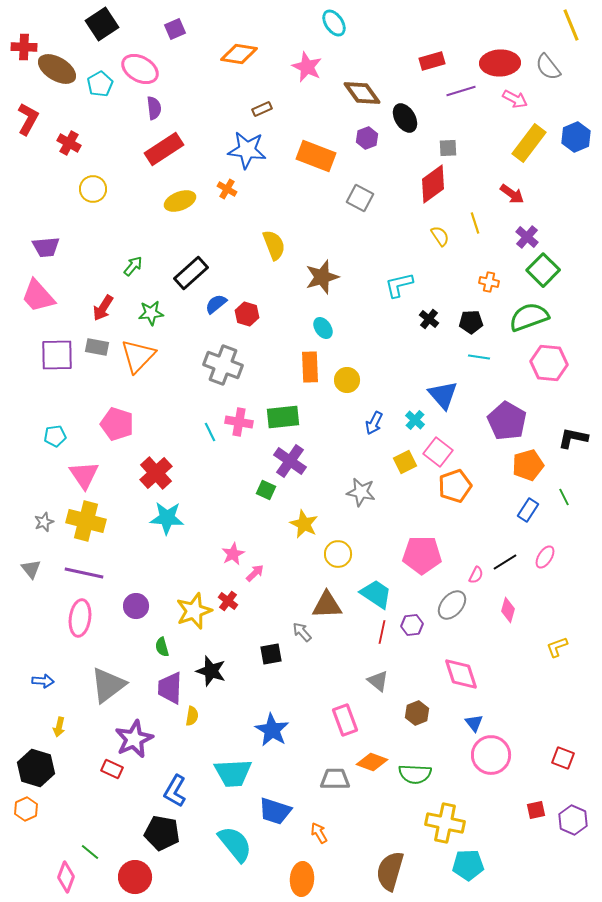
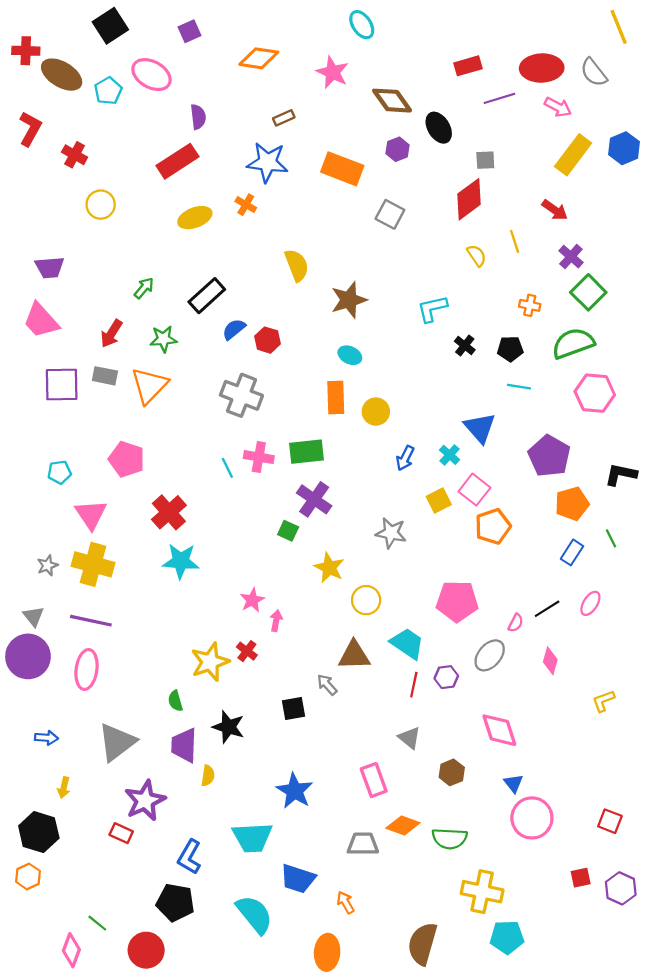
purple semicircle: (154, 108) -> (198, 117), moved
cyan ellipse: (323, 328) -> (350, 355), turned -30
pink arrow: (255, 573) -> (276, 621), turned -36
purple circle: (136, 606) -> (28, 656), moved, size x1.6

